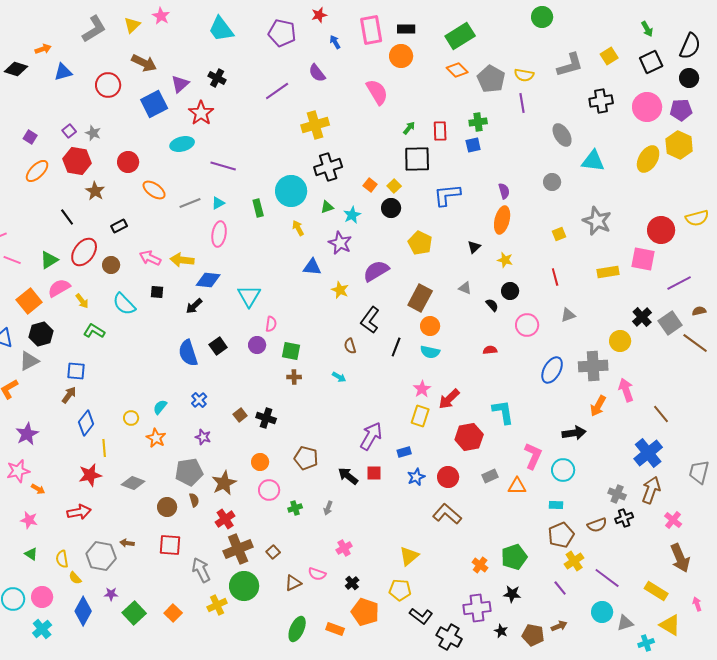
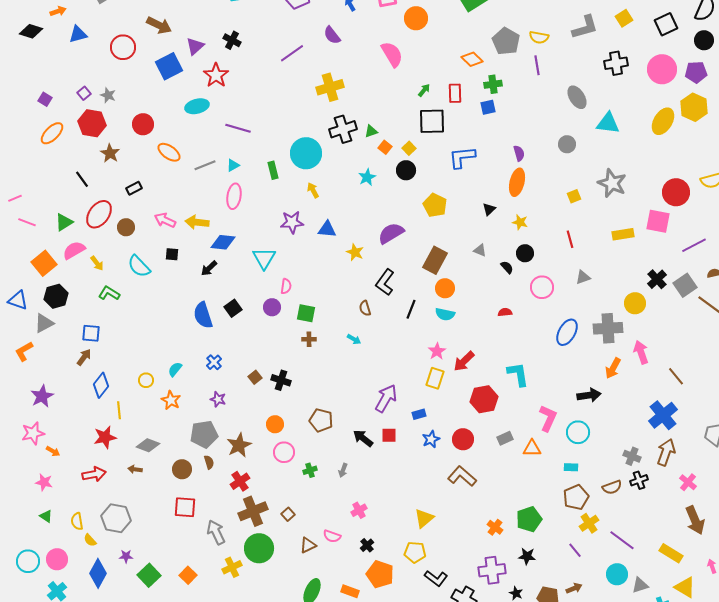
orange diamond: (457, 70) -> (472, 59), moved
green triangle: (327, 207) -> (371, 131), moved
purple star: (340, 243) -> (292, 222), moved, turned -30
brown arrow: (127, 543) -> (135, 469), moved

